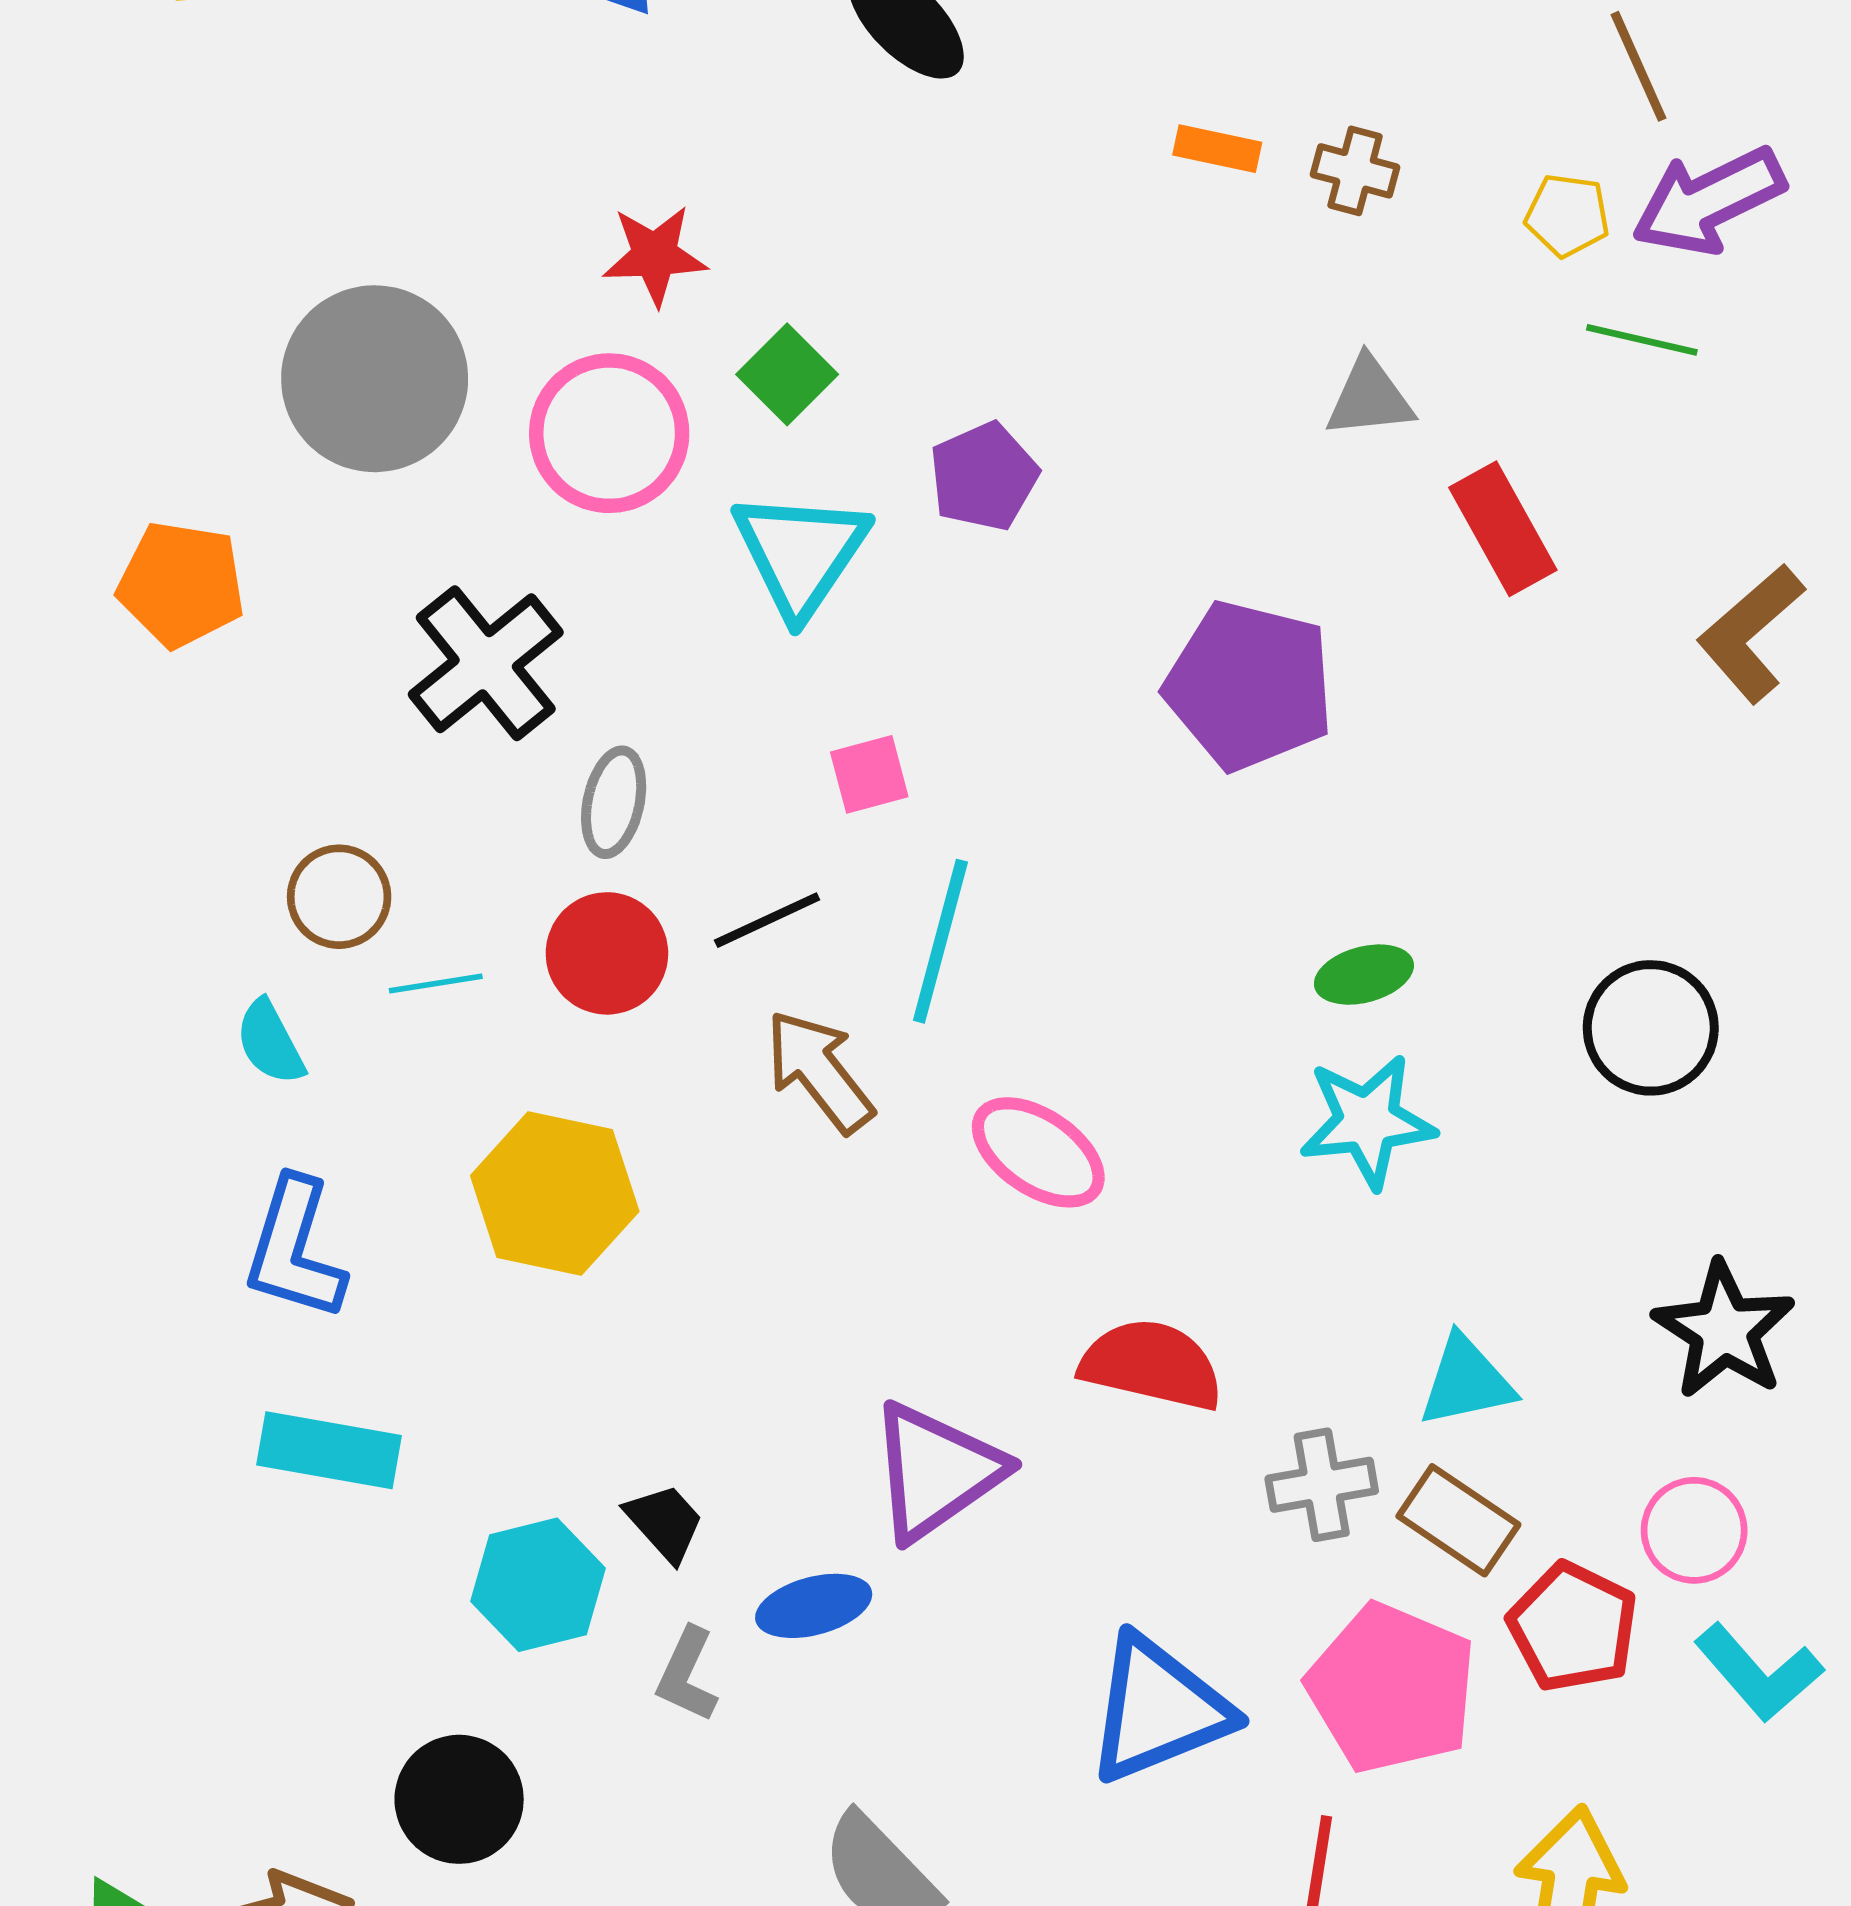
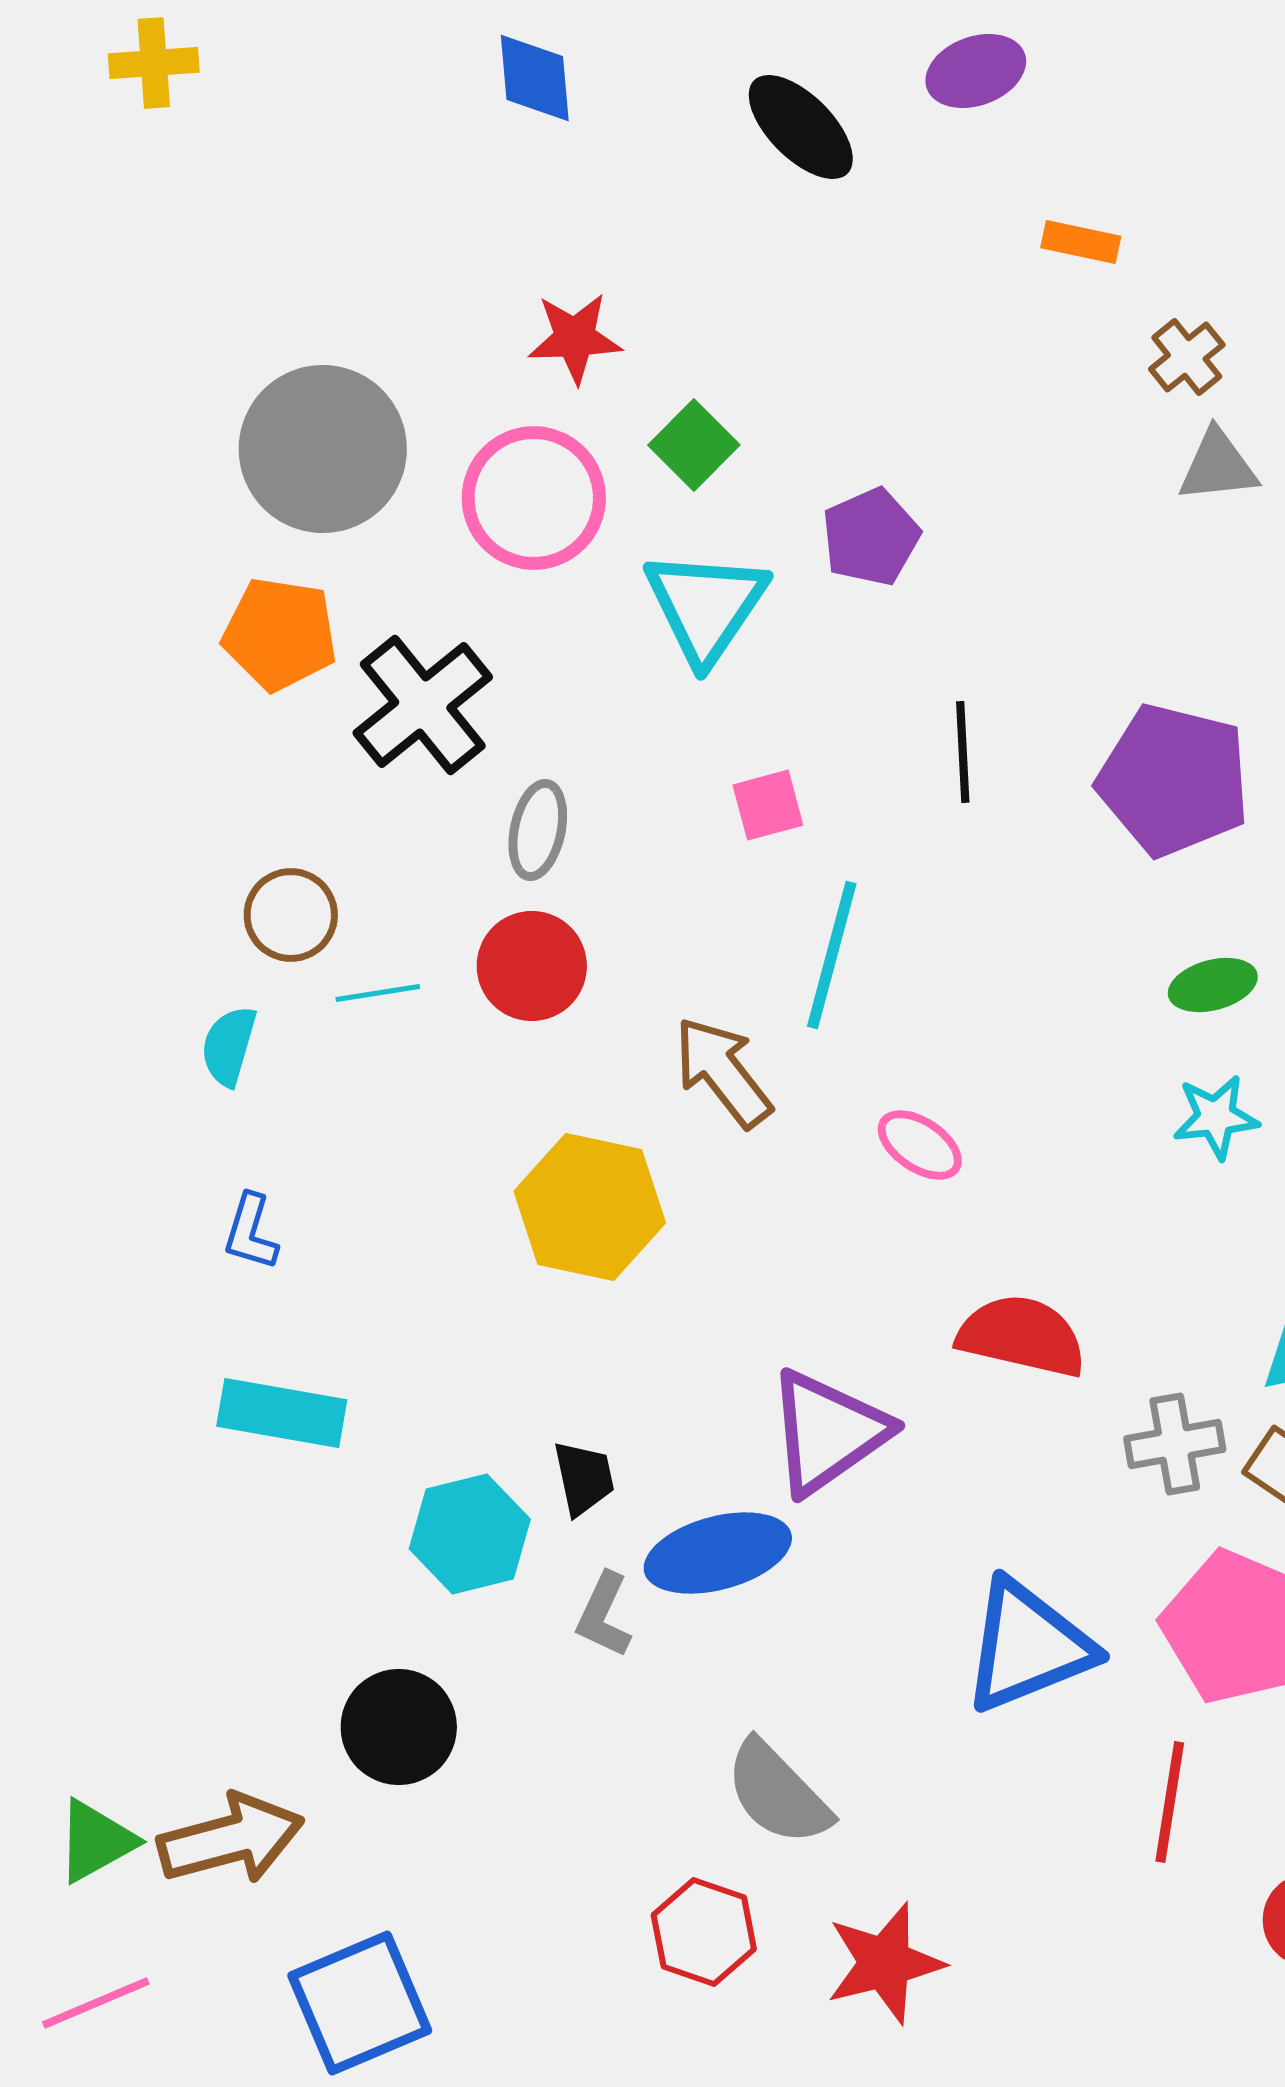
brown cross: (1355, 171) -> (1187, 357), moved, turned 36
orange pentagon: (181, 584) -> (280, 634), moved
purple pentagon: (1249, 686) -> (1174, 780), moved
black line: (767, 920) -> (963, 752), moved, turned -68
cyan semicircle: (270, 1042) -> (229, 1046), turned 44
cyan star: (1367, 1121) -> (1216, 1117), size x0.7
pink ellipse: (1038, 1152) -> (920, 1145), size x0.7
yellow hexagon: (555, 1194) -> (590, 1207), moved
blue L-shape: (295, 1249) -> (251, 1232), size x0.6
black trapezoid: (665, 1523) -> (584, 1478), turned 30
blue ellipse: (814, 1606) -> (718, 1553), size x1.4

